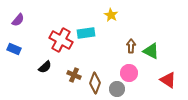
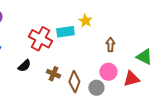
yellow star: (111, 15) -> (85, 21), moved
green triangle: (151, 51) -> (144, 57), moved
red triangle: (168, 80) -> (131, 79), moved, turned -48

